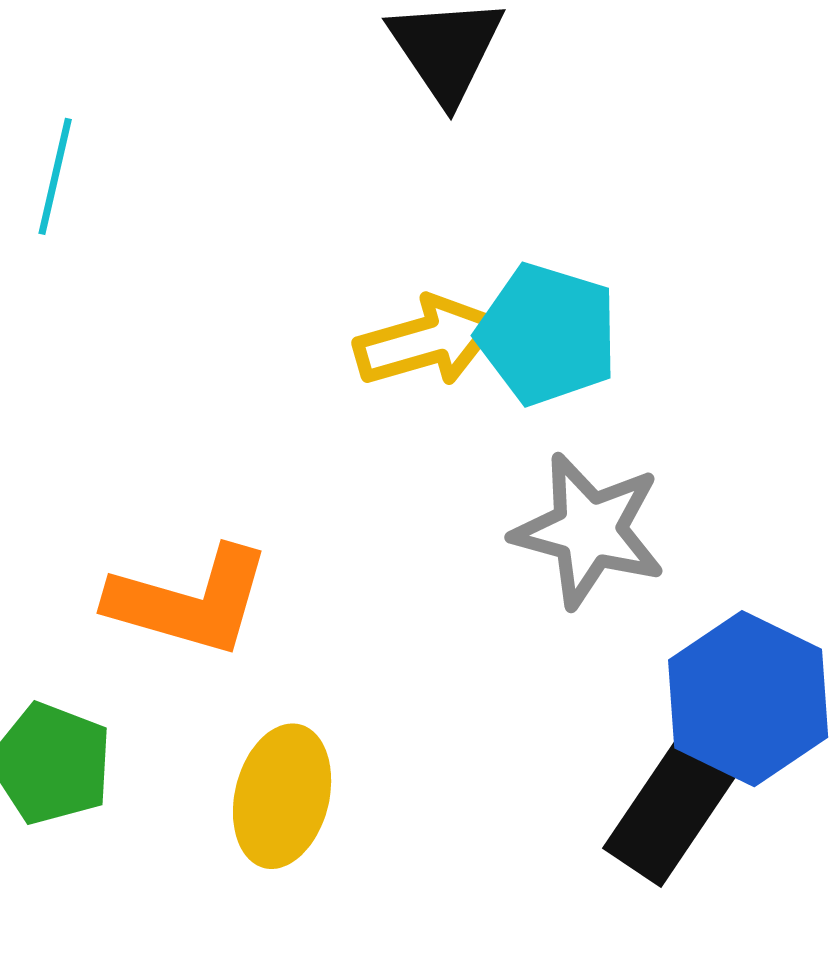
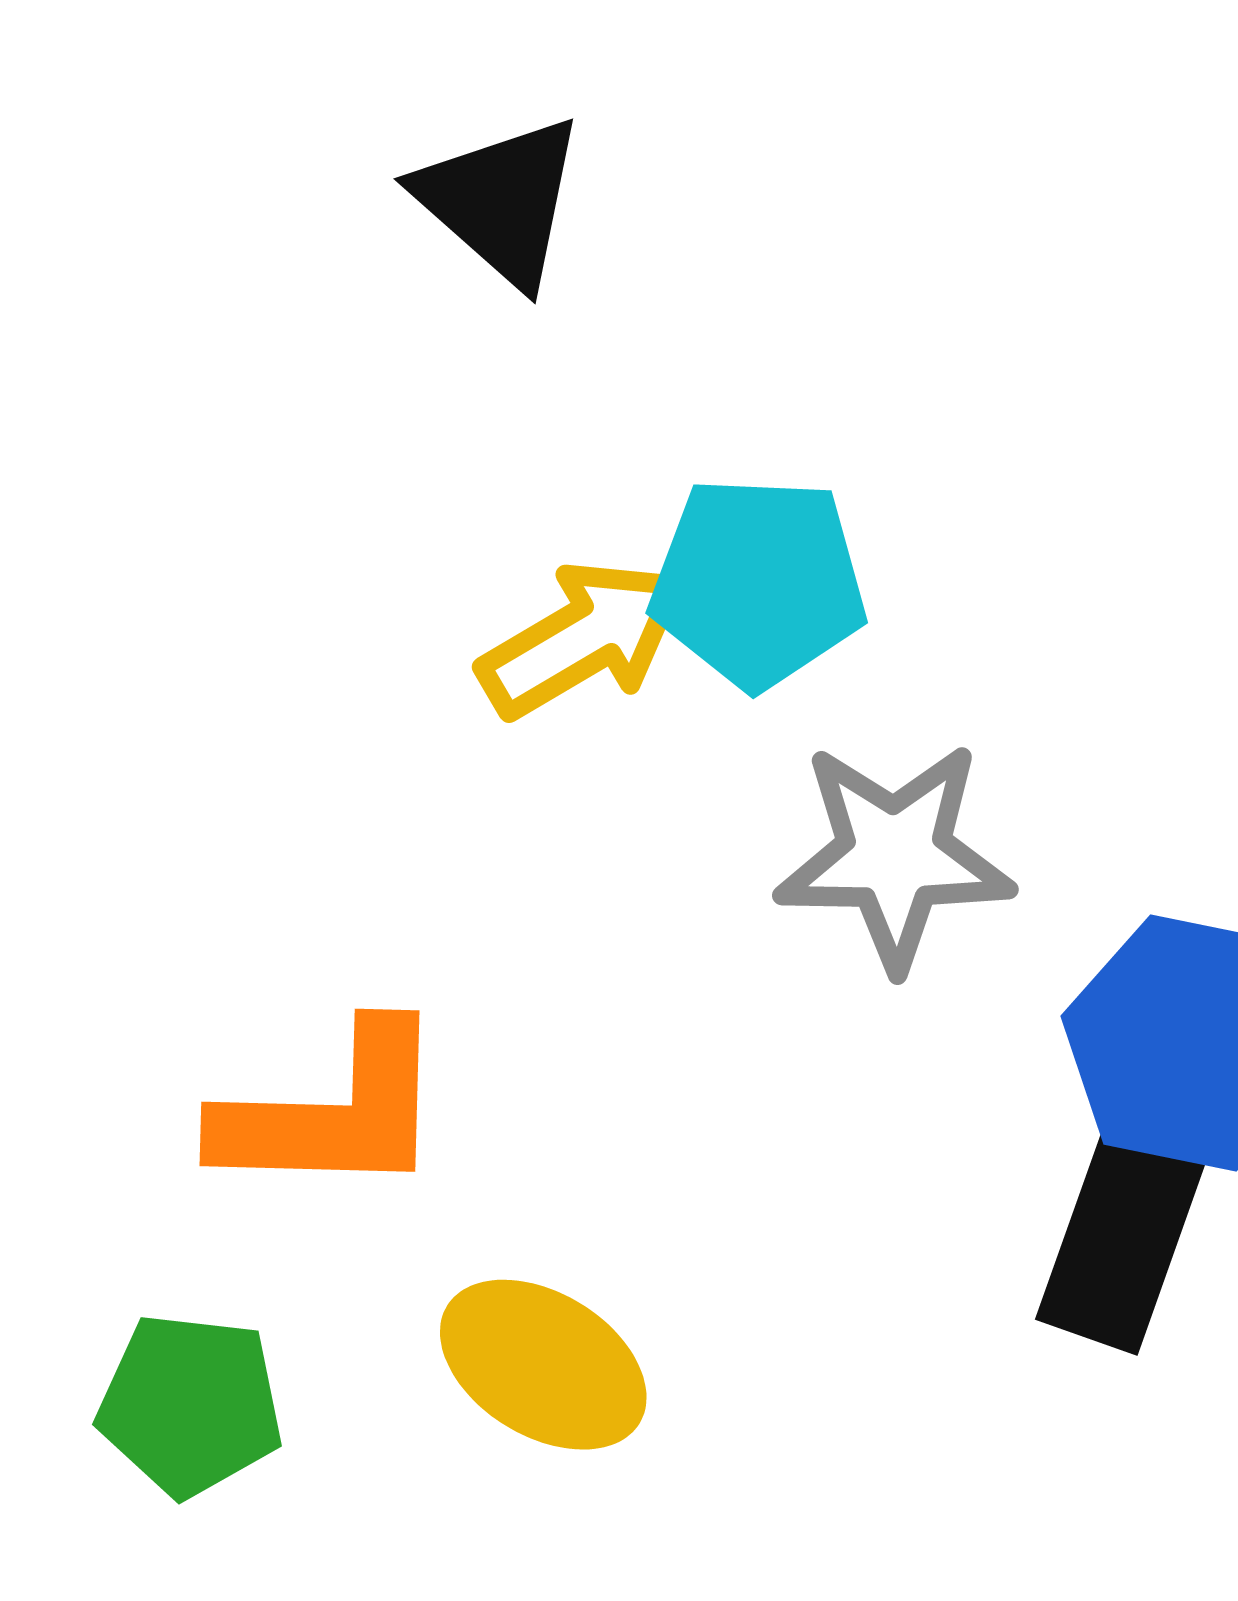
yellow ellipse: (282, 796) -> (543, 1365), turned -58

